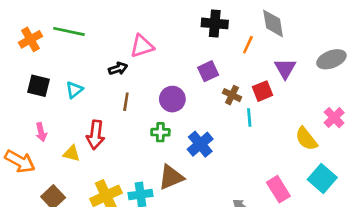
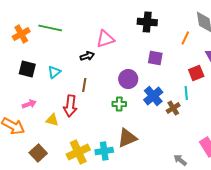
black cross: (215, 23) -> (147, 22), moved
purple square: (208, 71) -> (155, 58), turned 35
brown cross: (232, 95) -> (173, 108), moved, turned 32
brown line: (126, 102) -> (84, 85), moved
pink arrow: (41, 132) -> (29, 104), turned -96
blue cross: (200, 144) -> (153, 96), moved

